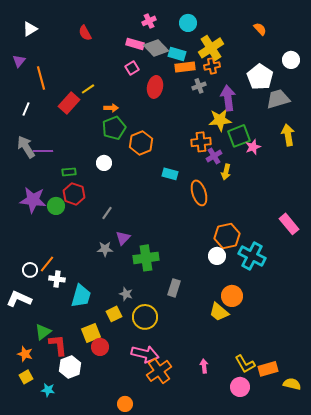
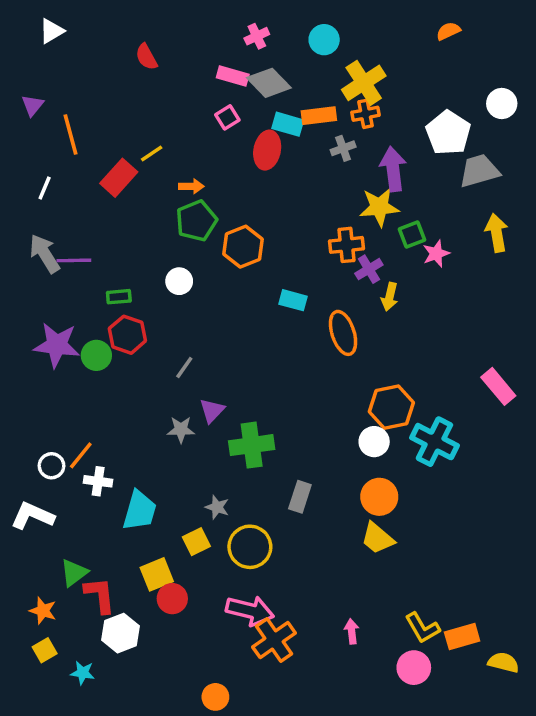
white triangle: (30, 29) -> (52, 31), moved
orange semicircle: (260, 29) -> (448, 31), moved, turned -72
cyan rectangle: (177, 54) -> (288, 124), moved
green square: (239, 136) -> (412, 235), size x0.7
orange circle: (232, 296) -> (379, 497), moved

